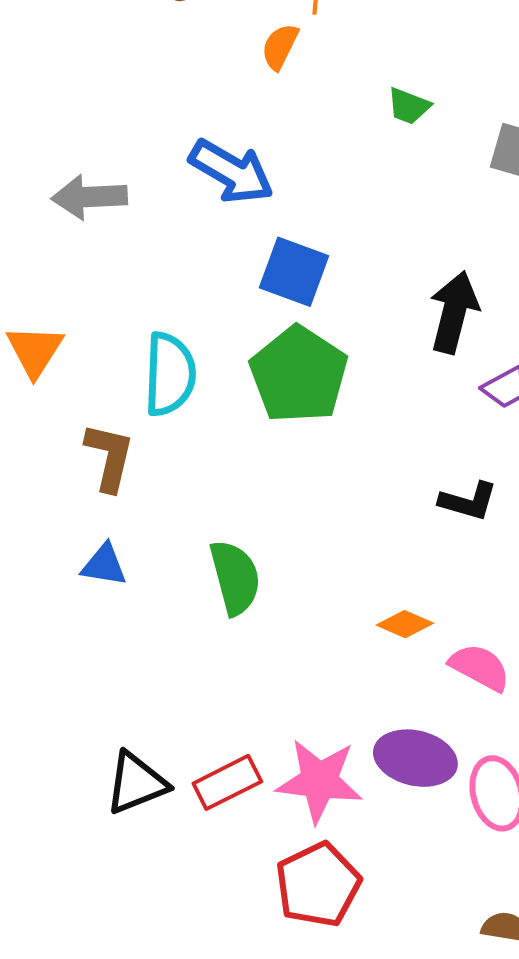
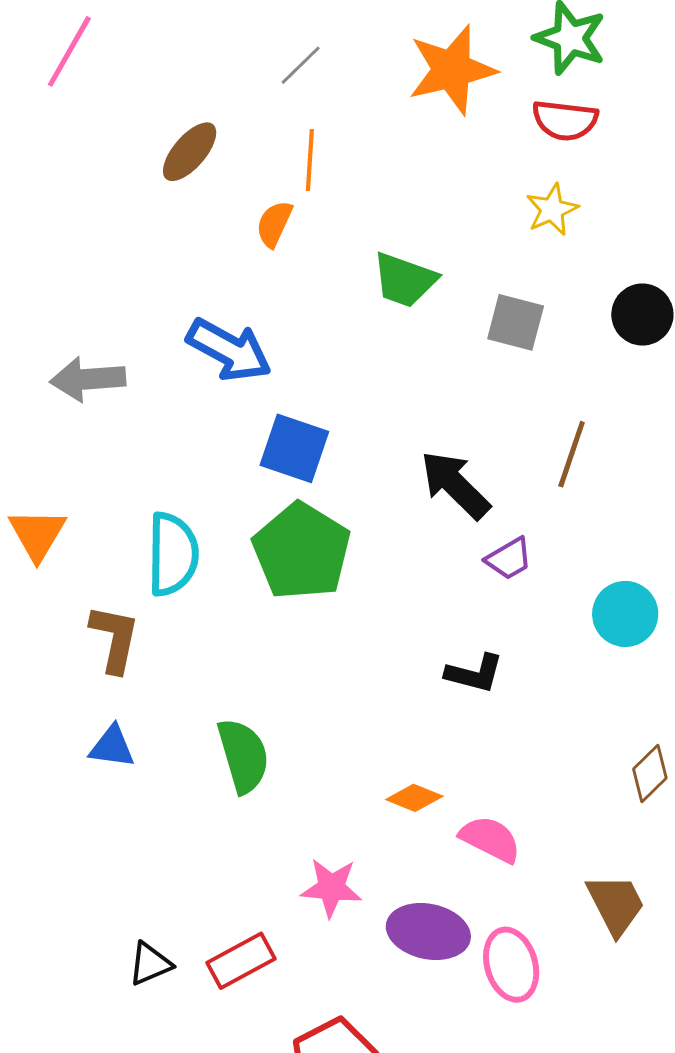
green trapezoid: (409, 106) -> (405, 280), size x1.5
black arrow: (454, 312) -> (455, 485), turned -58
pink star: (319, 781) -> (331, 888), moved, size x0.7
black triangle: (136, 783) -> (150, 964), size x0.7

